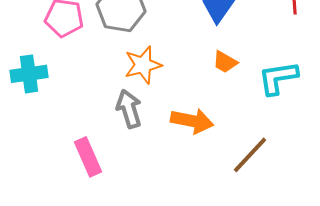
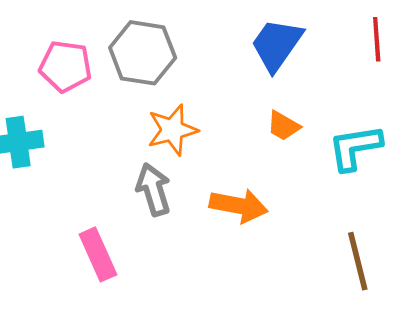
brown line: (250, 155) -> (358, 261), moved, turned -57

